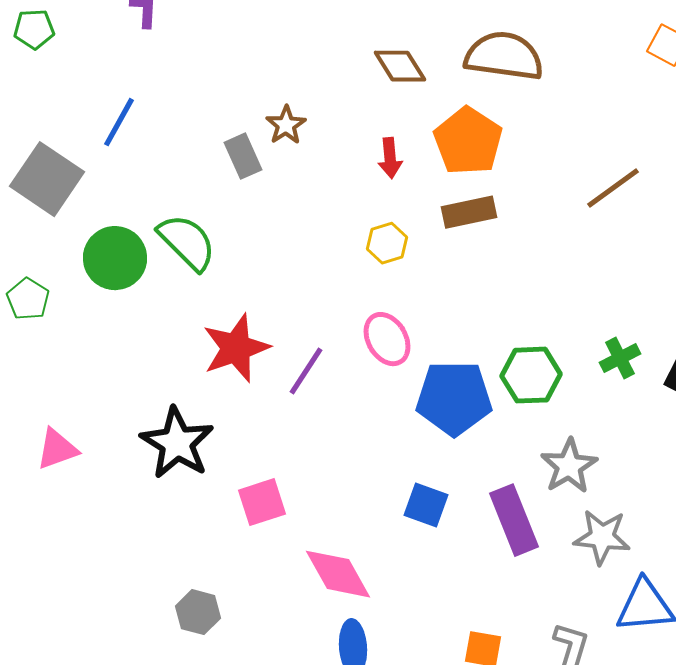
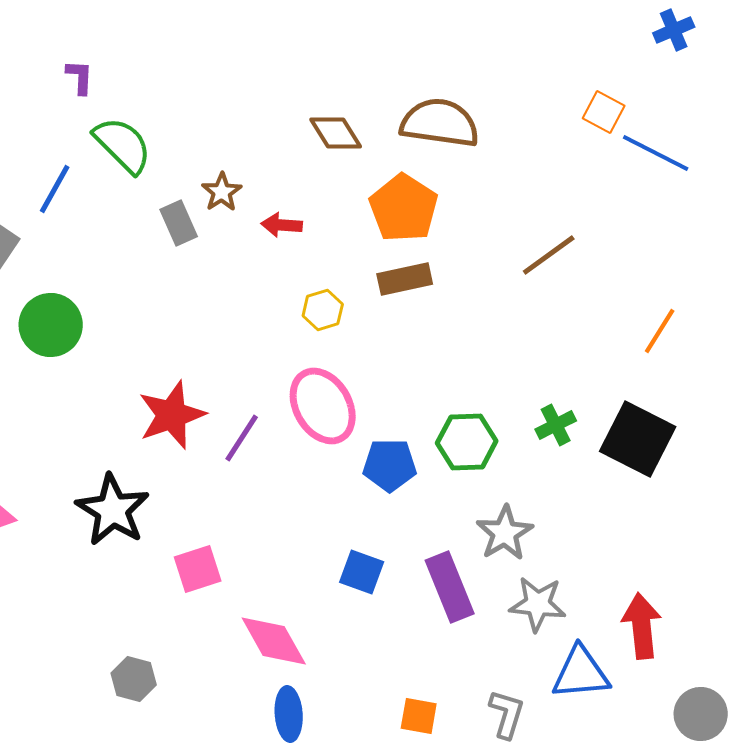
red arrow: (390, 158) -> (282, 225), moved, turned 99
green semicircle: (187, 242) -> (123, 145), moved
pink ellipse: (387, 339) -> (323, 406), size x1.4
blue pentagon: (454, 398) -> (390, 465), size x0.7

